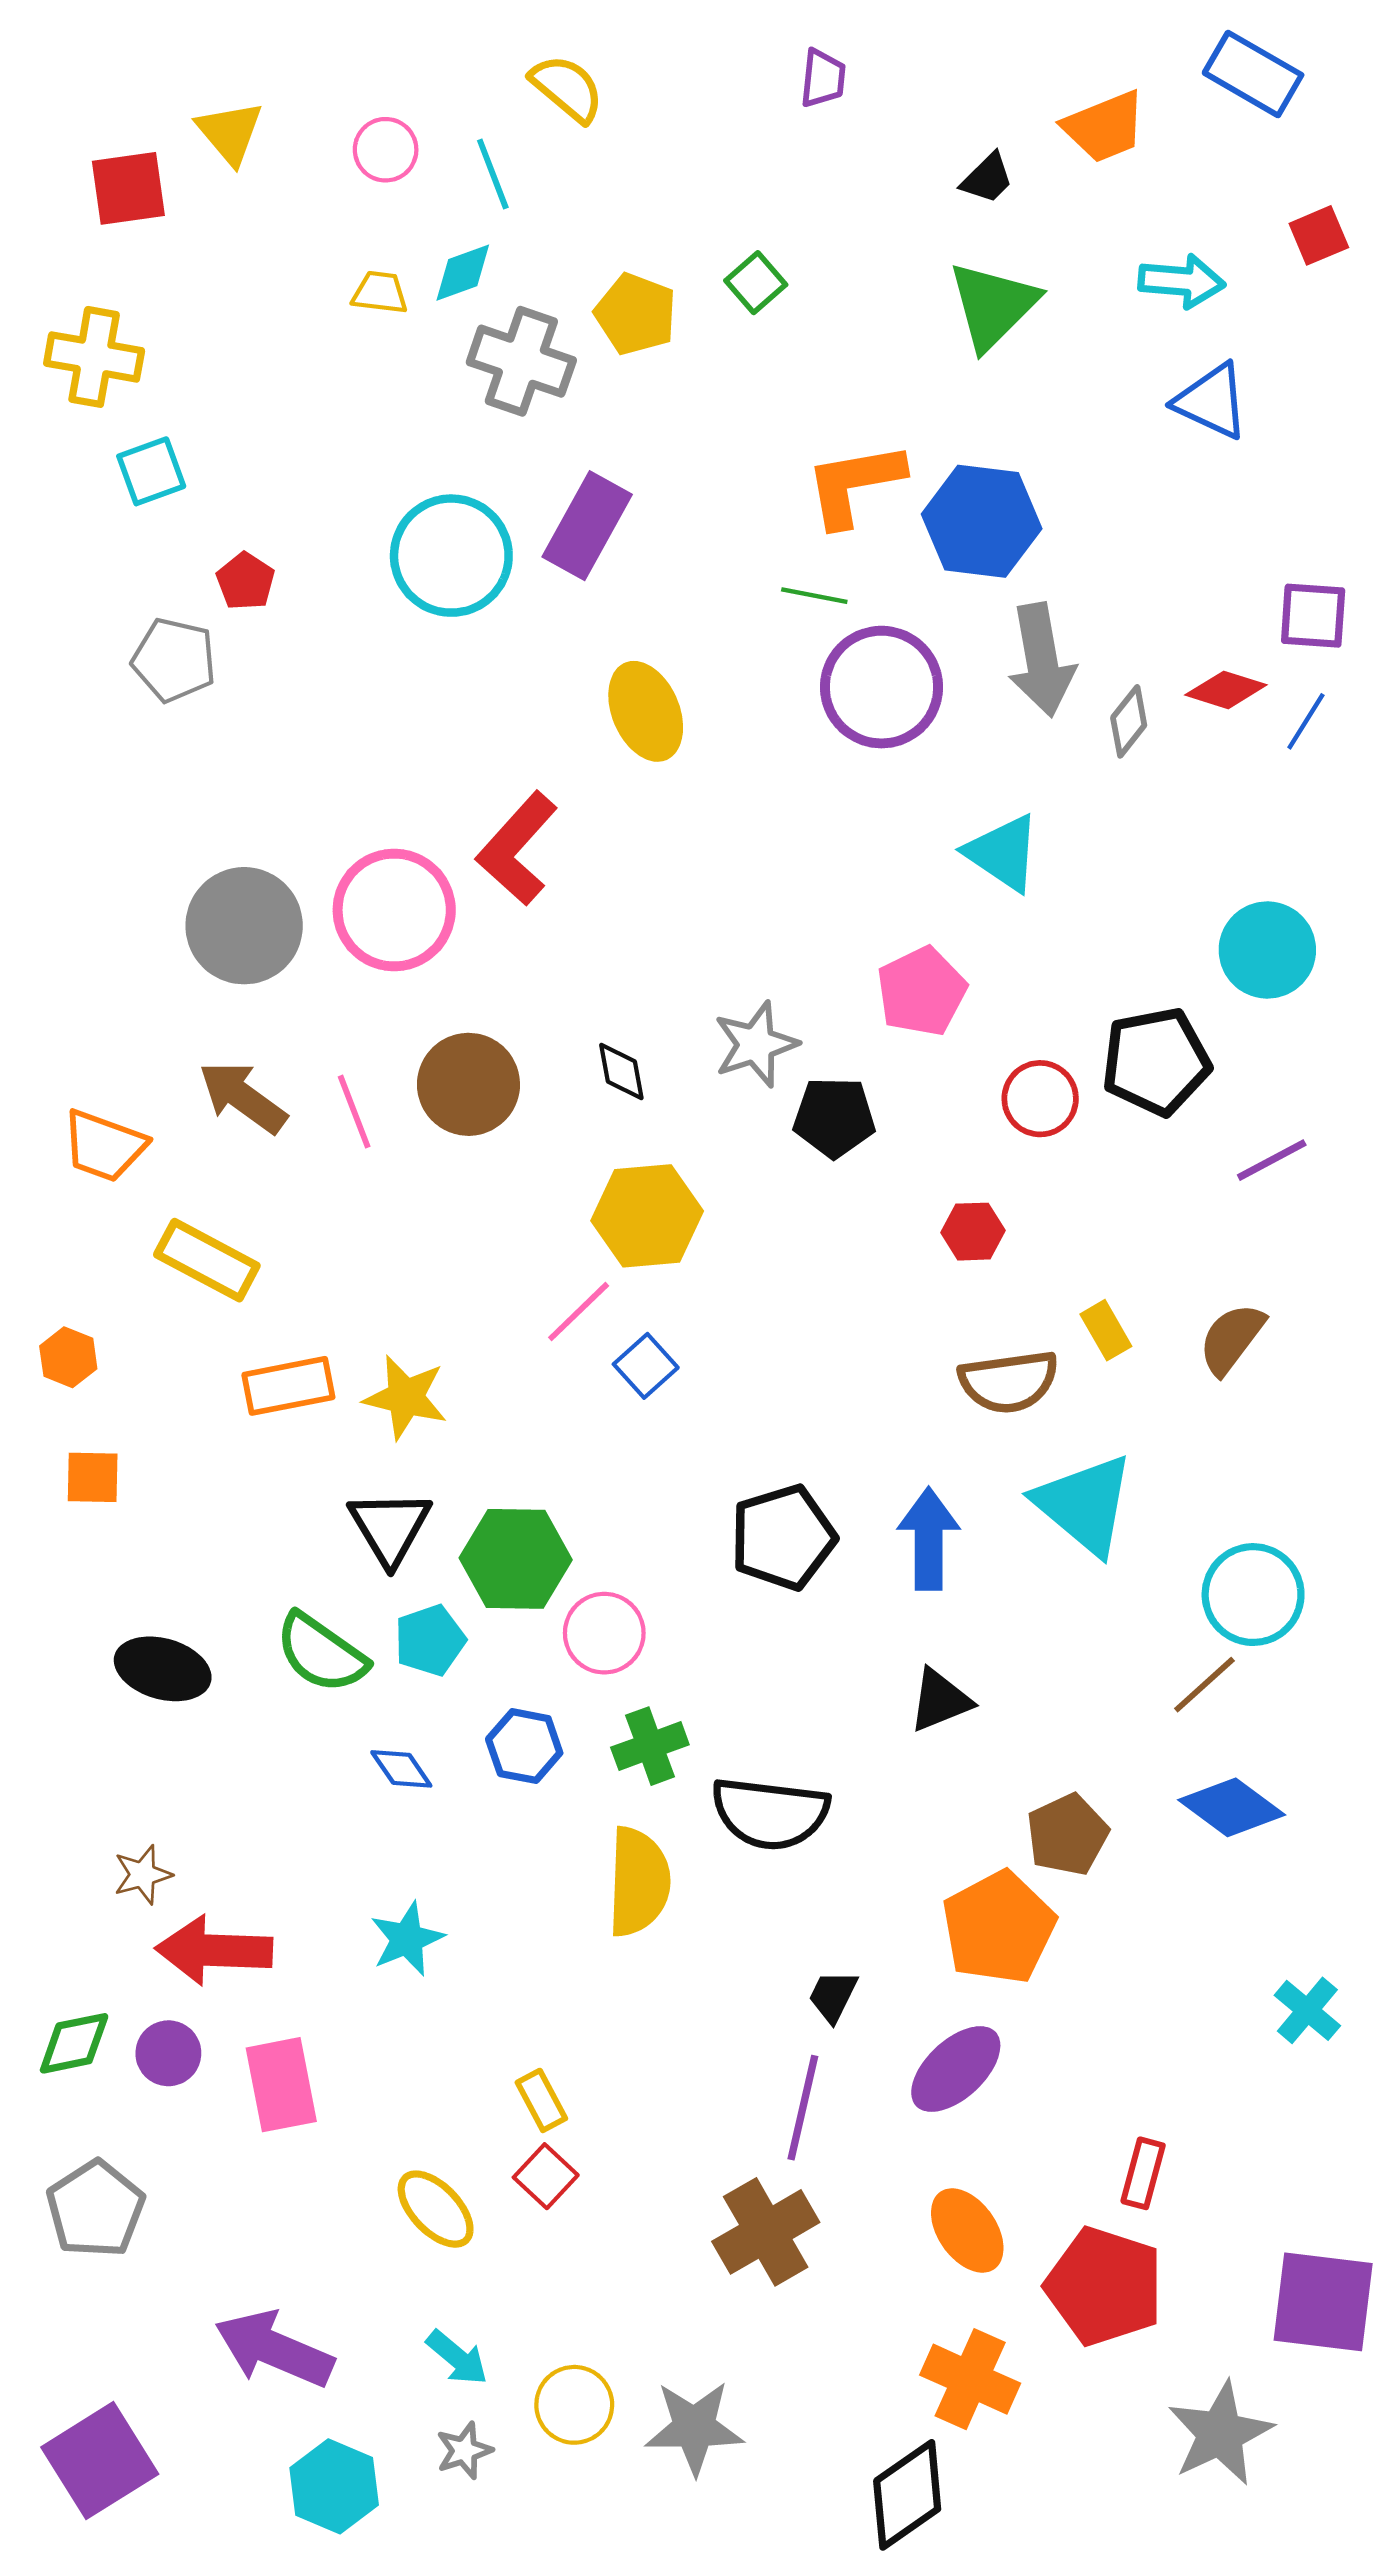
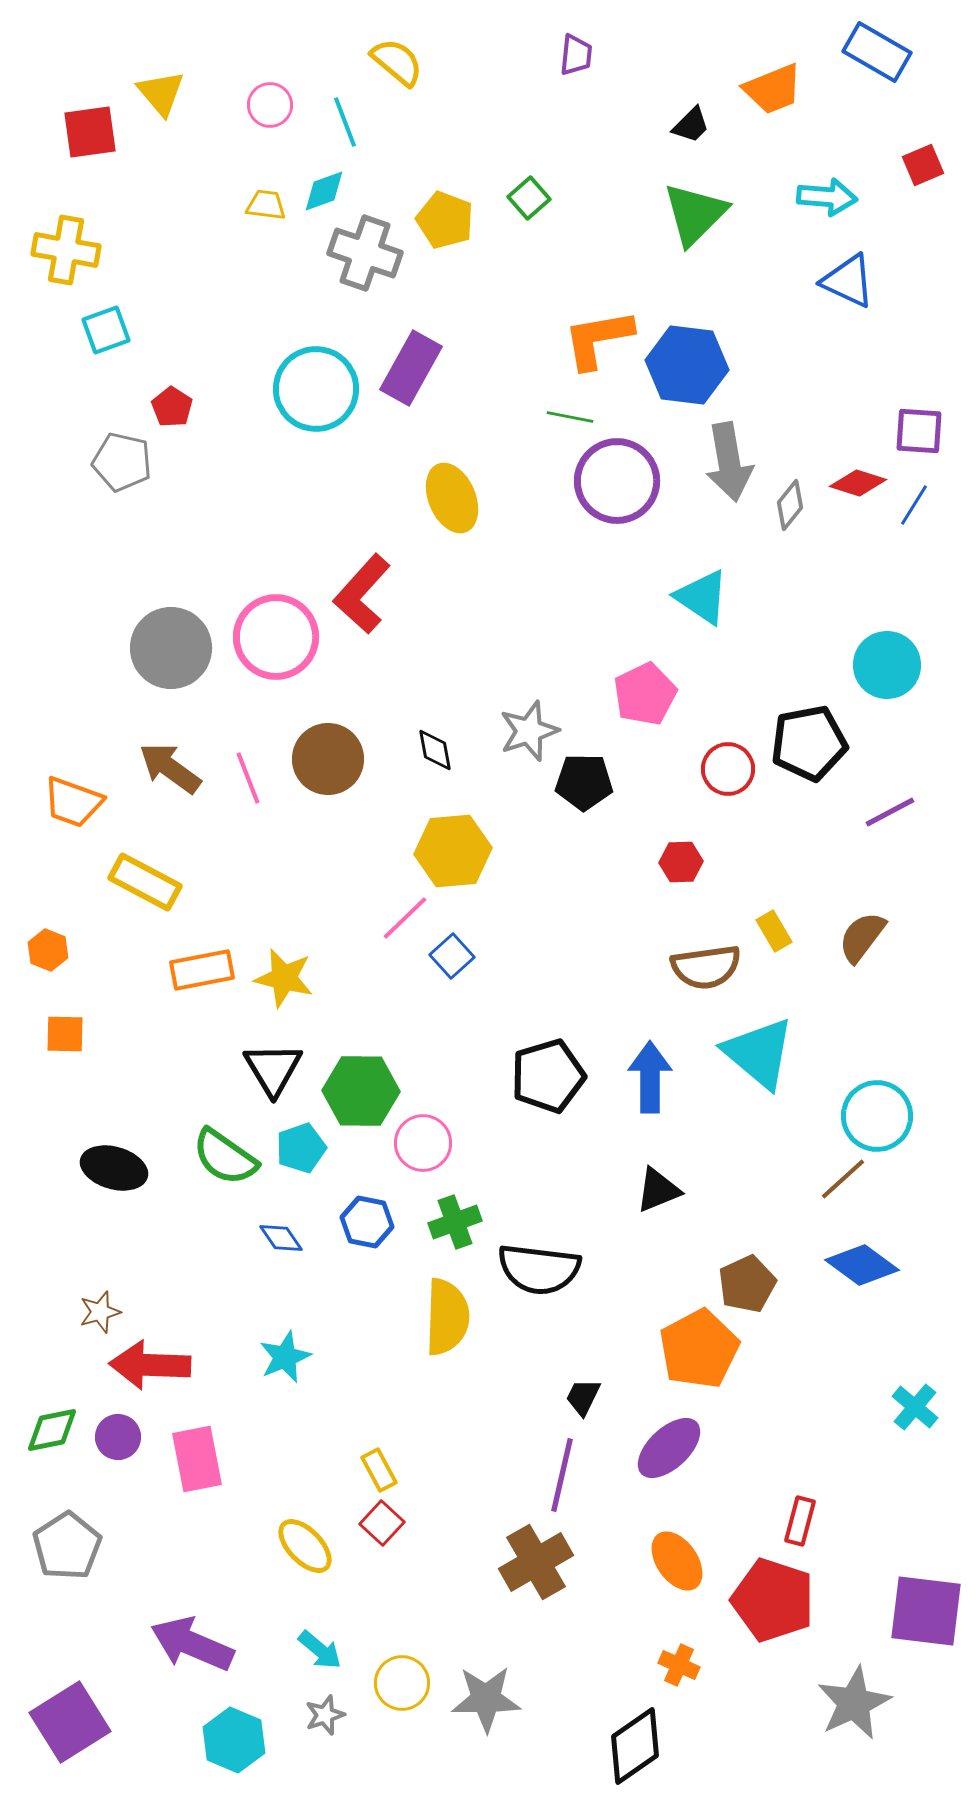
orange cross: (970, 2379) -> (679, 1665), size x0.6

